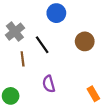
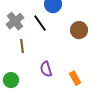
black line: (42, 45) -> (40, 23), moved
orange rectangle: (93, 94) -> (75, 78), moved

